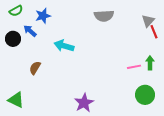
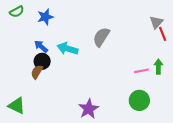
gray semicircle: (104, 16) -> (101, 37), moved, turned 126
blue arrow: (30, 31) -> (41, 47), moved
black circle: (13, 39) -> (42, 61), moved
green circle: (145, 95) -> (139, 100), moved

